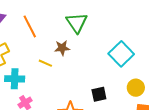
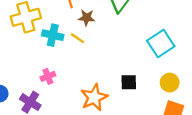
brown star: (62, 48) -> (87, 18), moved
cyan cross: (15, 79) -> (53, 35), moved

